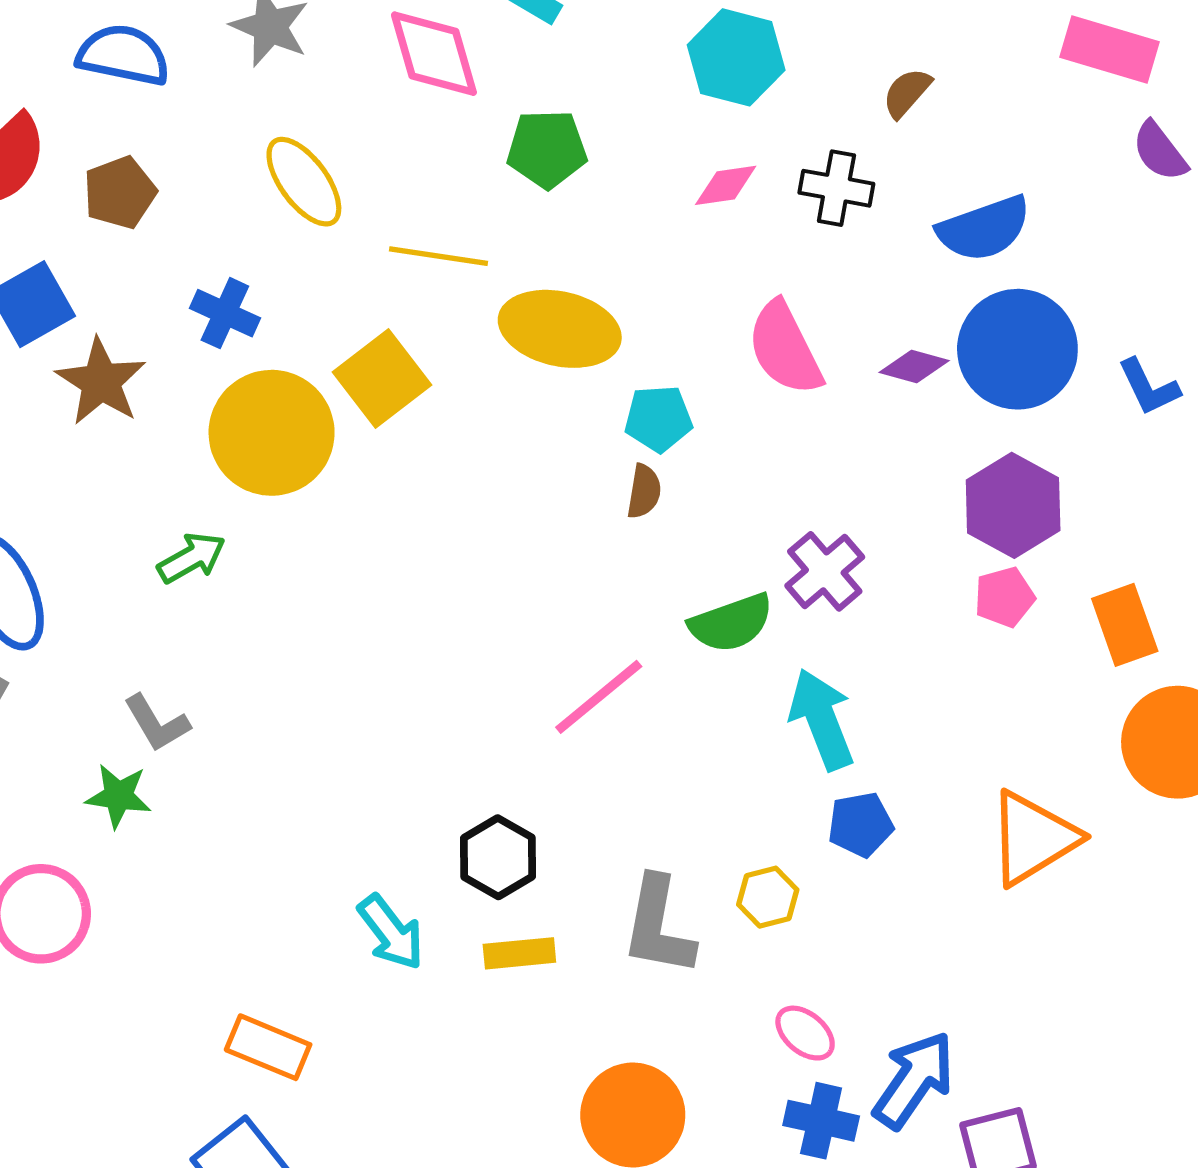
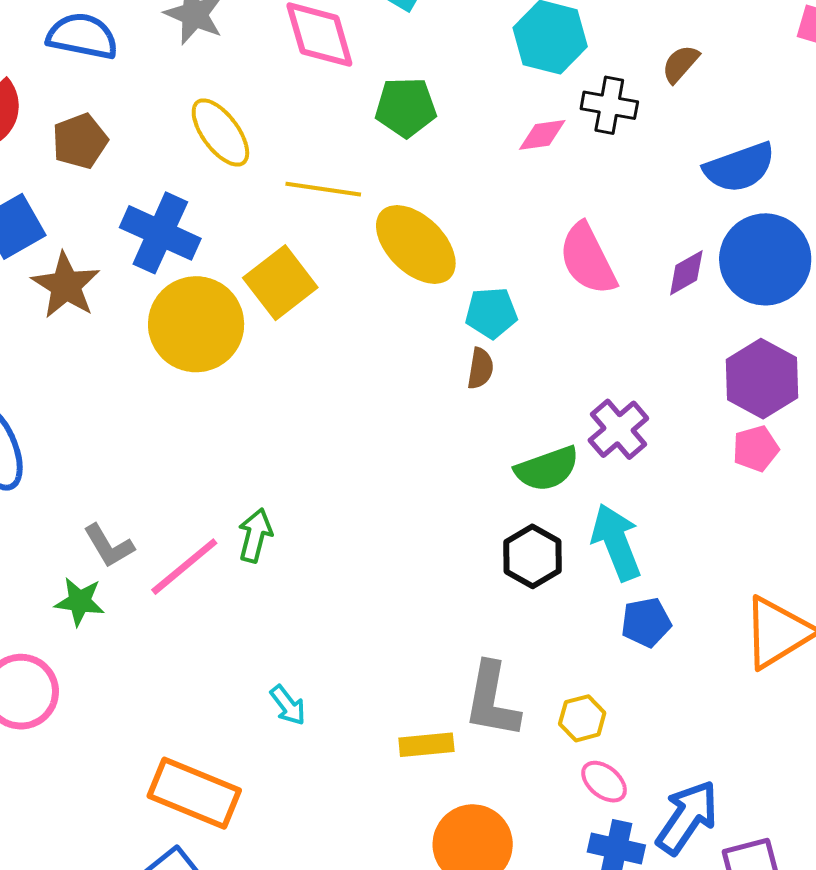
black cross: (836, 188) -> (609, 105), moved
blue cross: (225, 313) -> (160, 233), size x1.5
yellow ellipse: (560, 329) -> (416, 244), turned 32
purple diamond: (914, 366) -> (686, 273), turned -45
green arrow: (191, 558) -> (255, 535), moved, turned -46
pink line: (599, 697) -> (184, 567), moved
black hexagon: (498, 857) -> (532, 556), moved
yellow hexagon: (768, 897) -> (582, 718), moved
cyan arrow: (391, 932) -> (288, 705), size x0.7
yellow rectangle: (519, 953) -> (426, 745), moved
orange rectangle: (268, 1047) -> (194, 793), size x1.4

